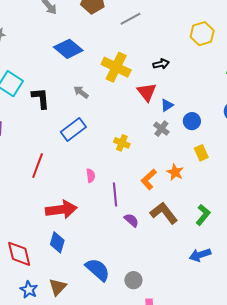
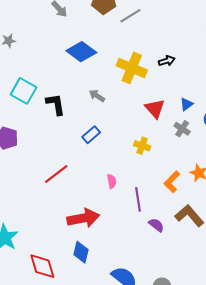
gray line: (131, 19) -> (130, 16), moved
black arrow: (161, 64) -> (167, 61), moved
red triangle: (147, 92) -> (155, 109), moved
blue rectangle: (73, 129) -> (91, 135), size x0.7
red line: (38, 166) -> (56, 174), turned 35

